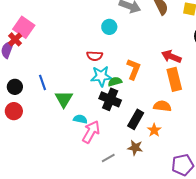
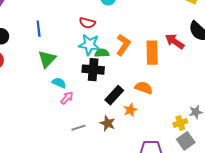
red arrow: (171, 57) -> (175, 41), moved
orange rectangle: (174, 79) -> (152, 53), moved
blue line: (43, 82) -> (39, 29), moved
black cross: (110, 99) -> (93, 70), turned -30
pink arrow: (91, 132) -> (67, 98), size x0.6

